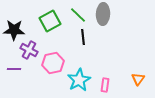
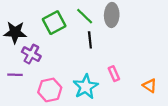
pink hexagon: (53, 63) -> (50, 90), moved
orange triangle: (138, 79) -> (150, 86), turned -32
pink rectangle: (105, 85) -> (114, 74), moved, turned -32

